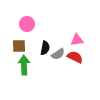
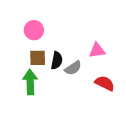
brown square: (19, 46) -> (38, 58), moved
red semicircle: (75, 57) -> (105, 83), moved

